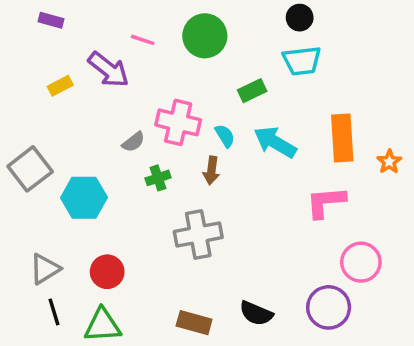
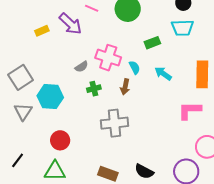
cyan arrow: (275, 142) -> (163, 74), size x0.7
gray triangle: (45, 269) -> (23, 112), moved, turned -30
black line: (54, 312) -> (18, 160), moved, turned 49

